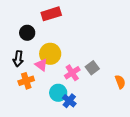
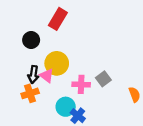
red rectangle: (51, 14) -> (58, 19), turned -42
black arrow: (18, 59) -> (33, 74), moved
pink cross: (72, 73) -> (81, 84), turned 35

